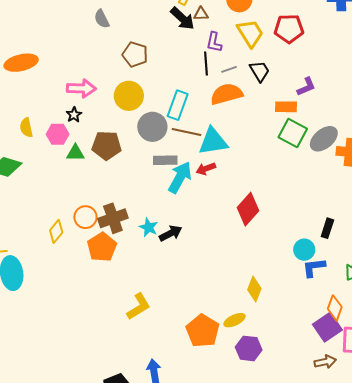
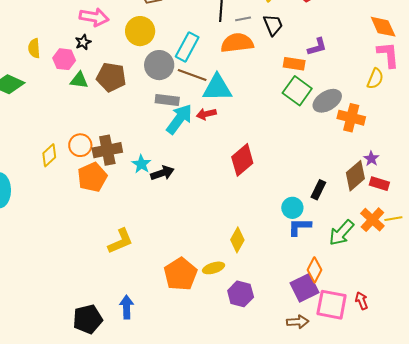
purple hexagon: (249, 348) -> (241, 294), moved

